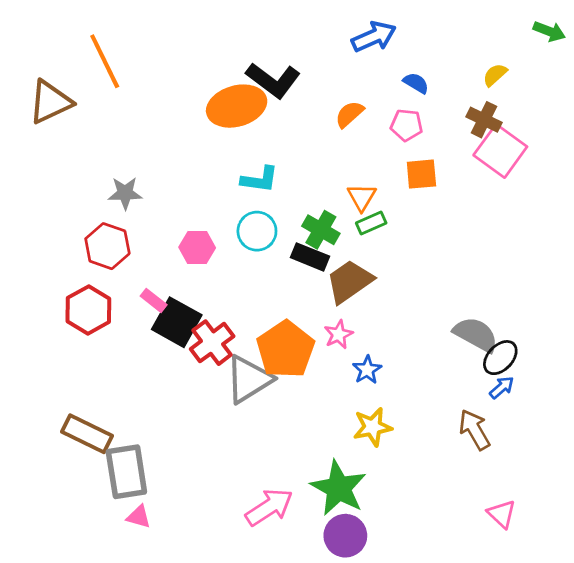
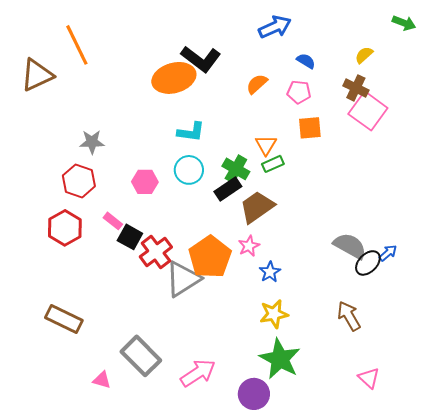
black rectangle: (310, 257) -> (228, 189), turned -56
black square: (177, 322) -> (130, 237), size x0.7
blue arrow: (502, 387) -> (388, 253), moved
gray rectangle: (126, 472) -> (141, 356), moved, turned -36
green star: (339, 488) -> (280, 359), moved

